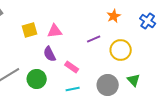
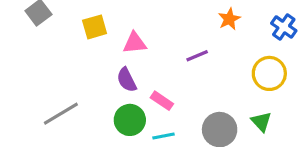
yellow square: (30, 30) -> (95, 27), moved
yellow circle: (121, 50) -> (269, 73), moved
green circle: (37, 79) -> (130, 120), moved

